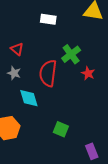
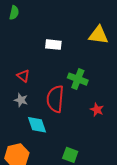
green cross: (71, 54) -> (78, 79), turned -30
red star: (88, 73) -> (97, 110), moved

